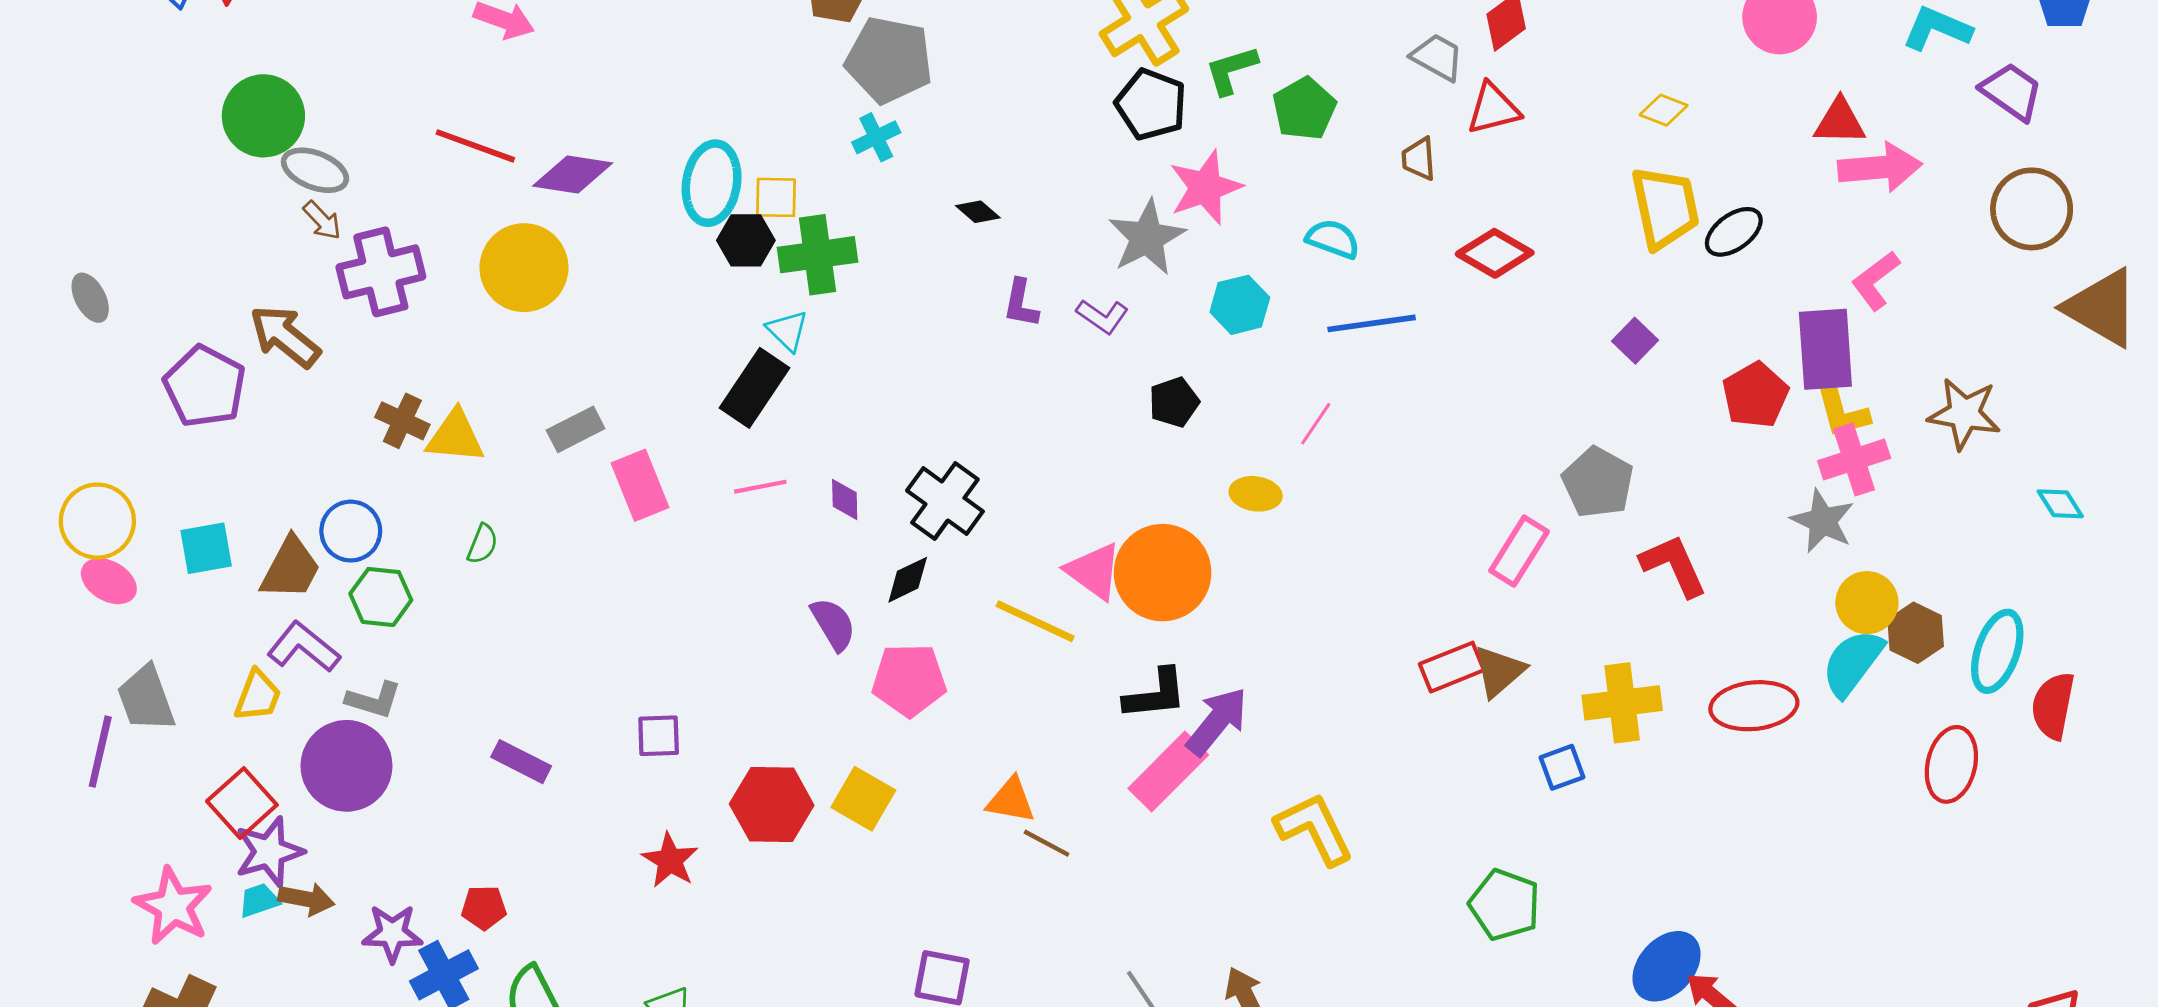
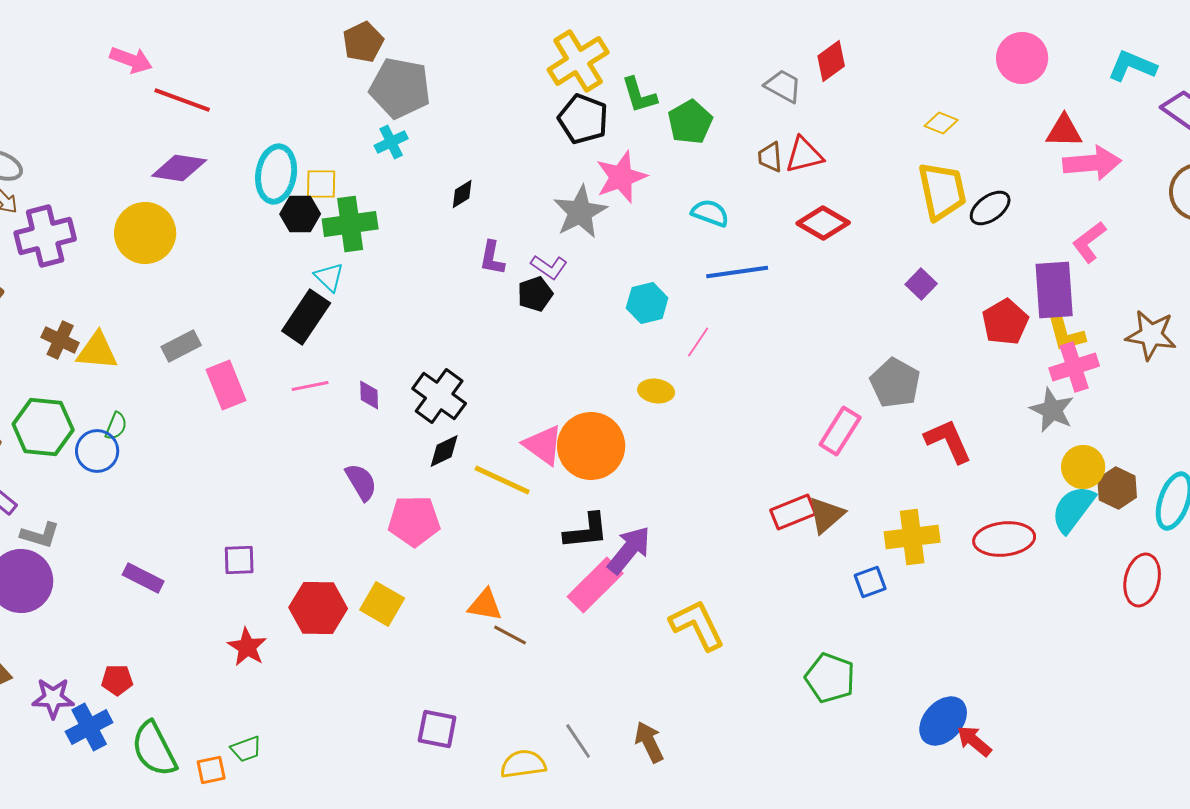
green L-shape: (1231, 70) -> (639, 95), turned -90
red triangle: (1493, 109) -> (804, 155), moved
red line: (475, 146) -> (182, 100), moved
black diamond: (978, 212) -> (462, 194), turned -72
cyan hexagon: (1240, 305) -> (647, 303), moved
black pentagon: (1174, 402) -> (535, 294), moved
blue circle: (351, 531) -> (97, 451), moved
black diamond: (908, 580) -> (444, 451), moved
green hexagon: (381, 597) -> (43, 427), moved, size x1.4

